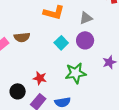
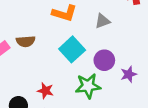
purple circle: (85, 40) -> (104, 60), moved
cyan square: (61, 43) -> (72, 49), size x1.5

